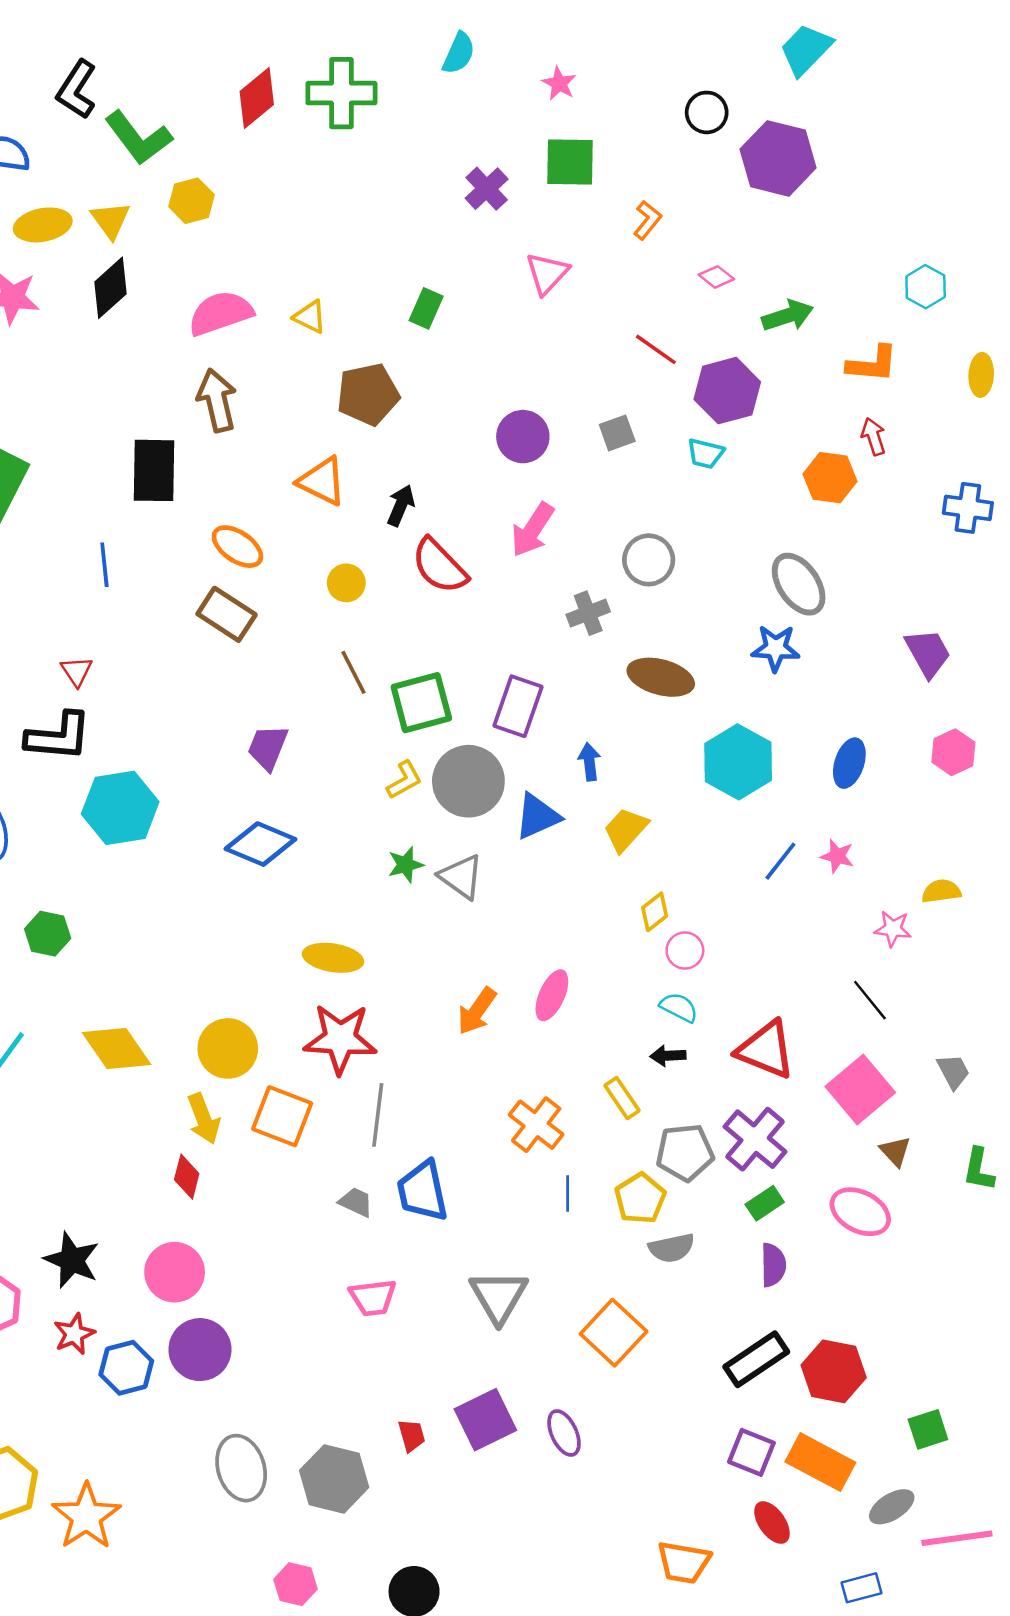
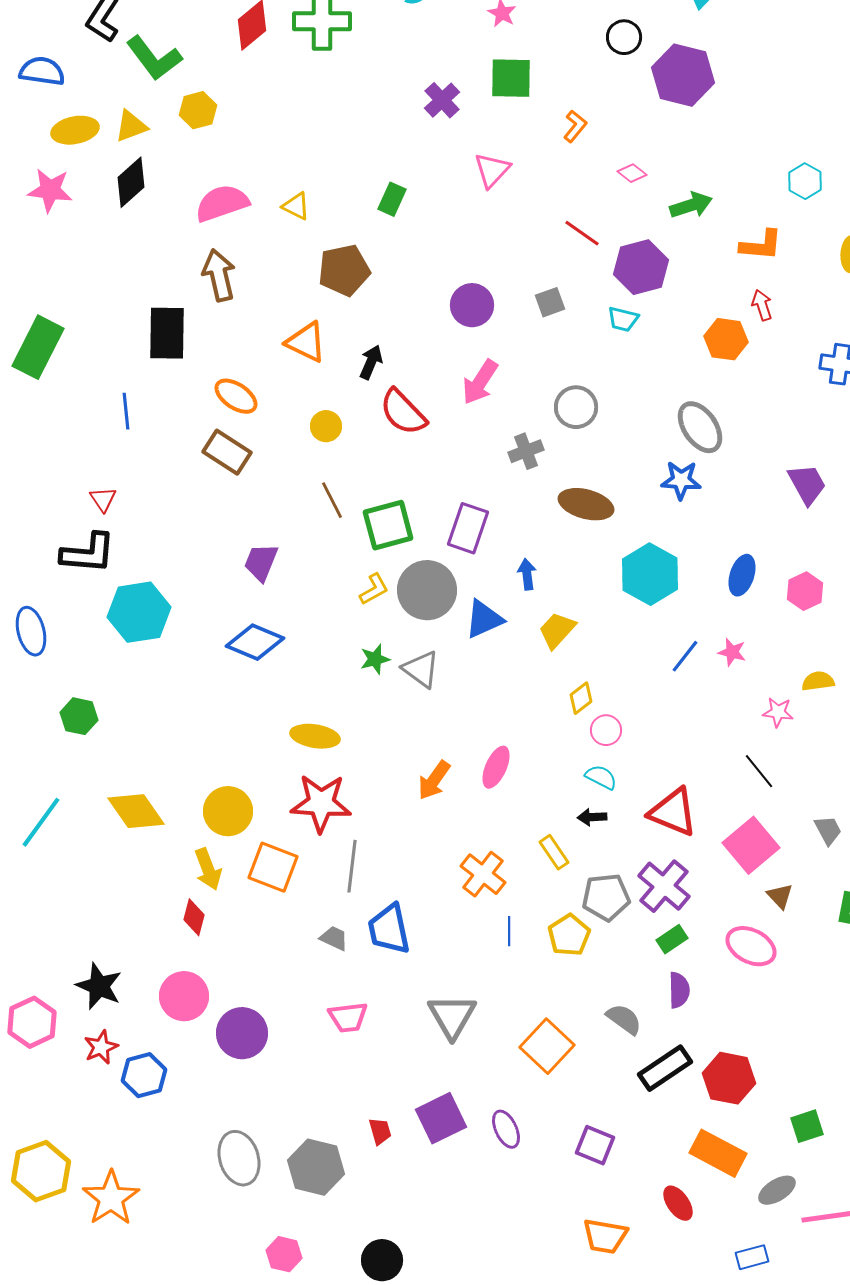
yellow triangle: (110, 220) -> (131, 126), turned 45
pink hexagon: (953, 752) -> (805, 591), moved
gray semicircle: (672, 1248) -> (624, 1019), moved, turned -132
purple circle: (200, 1350) -> (242, 1033), moved
purple square: (751, 1452) -> (595, 1145), moved

